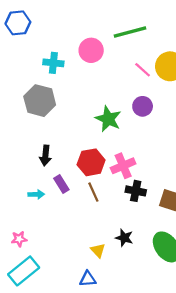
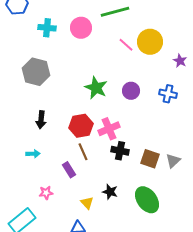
cyan cross: (53, 63) -> (47, 28), moved
purple circle: (143, 106) -> (131, 91), moved
purple rectangle: (61, 184) -> (69, 170), moved
pink star: (19, 239) -> (46, 193), moved

